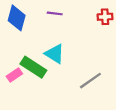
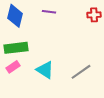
cyan triangle: (55, 54) -> (45, 70), moved
green rectangle: (33, 67) -> (16, 48), moved, turned -40

